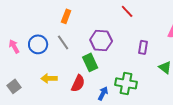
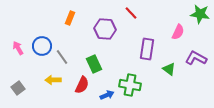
purple hexagon: (101, 40) -> (105, 29), moved
gray line: (63, 42) -> (62, 57), moved
purple rectangle: (143, 47) -> (147, 49), size x1.5
blue arrow: (103, 93) -> (107, 95), turned 40

